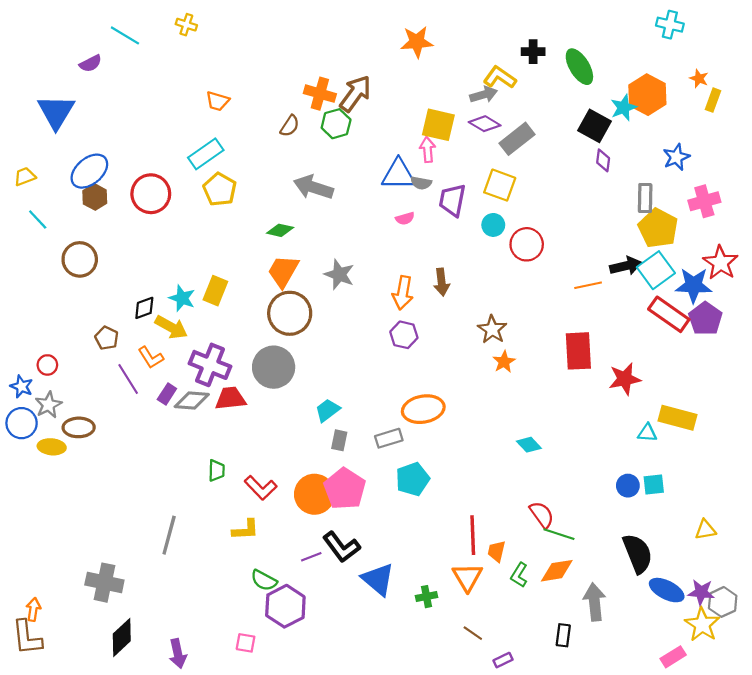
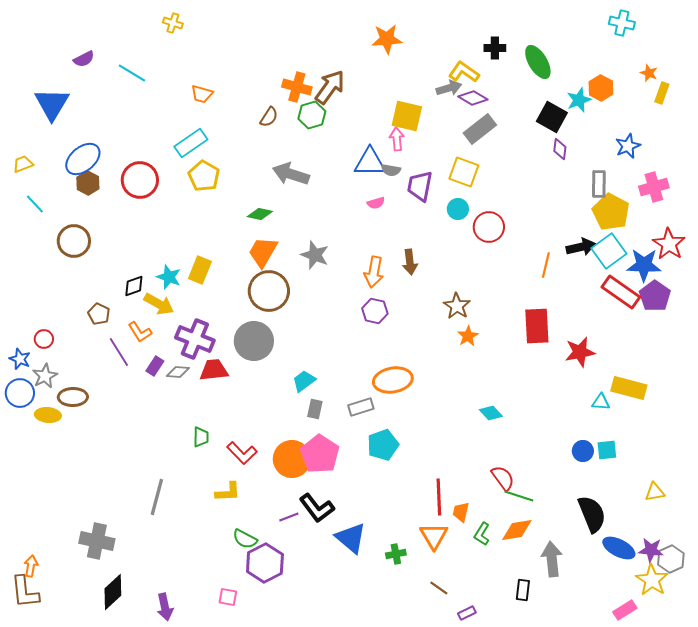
cyan line: (125, 35) -> (132, 73), moved
orange hexagon: (647, 95) -> (601, 88), size x0.7
purple diamond: (485, 124) -> (473, 98), moved
orange line: (588, 285) -> (546, 265), turned -65
gray diamond: (192, 401) -> (178, 372), size x0.7

